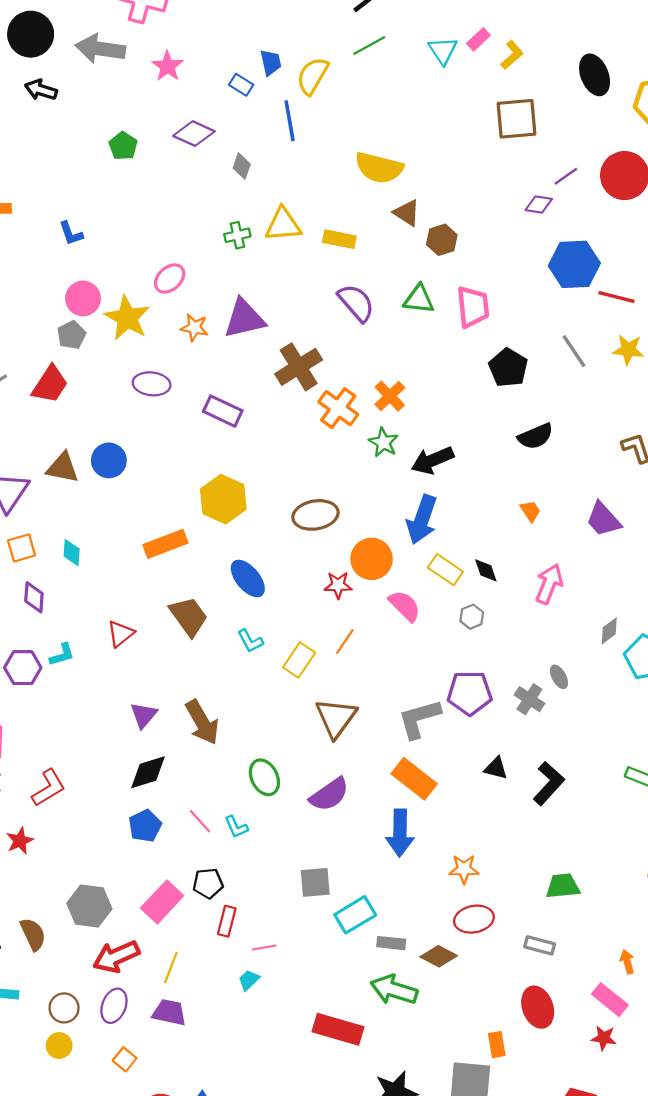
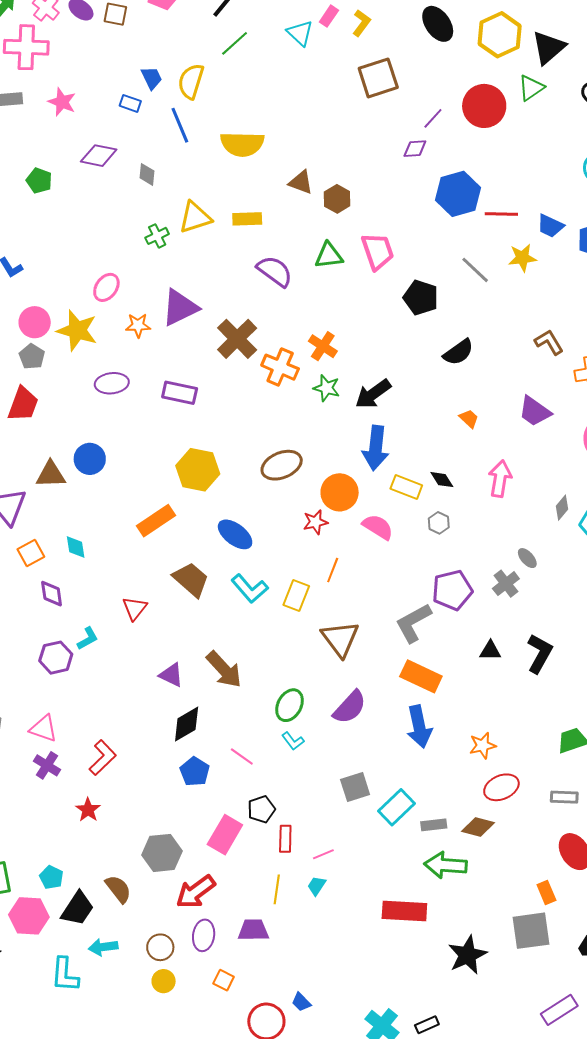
yellow semicircle: (379, 168) -> (242, 144), moved
cyan L-shape: (250, 641) -> (250, 589), size x1.5
gray cross: (529, 699) -> (506, 584), turned 32
purple triangle: (144, 715) -> (171, 675), turned -32
green ellipse: (264, 777) -> (290, 705), turned 68
cyan L-shape: (236, 827) -> (293, 741), moved
yellow line: (171, 968) -> (277, 889), moved

